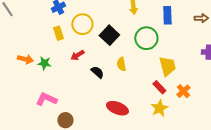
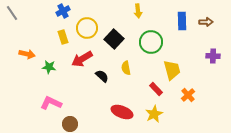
blue rectangle: (167, 15) -> (182, 21), moved
red arrow: (77, 55) -> (82, 59), size x1.5
orange arrow: (25, 59) -> (27, 54), moved
red rectangle: (159, 87) -> (156, 89), moved
yellow star: (159, 108) -> (154, 114), moved

